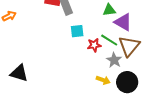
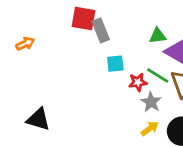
gray star: (114, 60) -> (151, 102), moved
yellow arrow: (103, 80) -> (150, 129), turned -56

